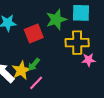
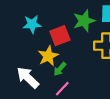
yellow star: (21, 70) -> (48, 56), moved

